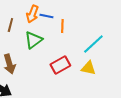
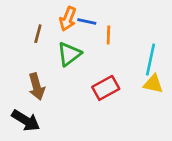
cyan line: (93, 44) -> (150, 59), turned -35
yellow triangle: (88, 68) -> (153, 84), moved

